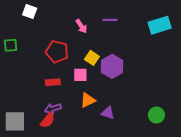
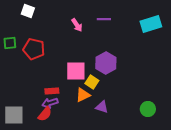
red pentagon: (57, 52) -> (34, 49), moved
yellow square: (92, 58) -> (92, 82), moved
pink square: (80, 75) -> (76, 71), size x1.5
red rectangle: (53, 82) -> (52, 91), moved

